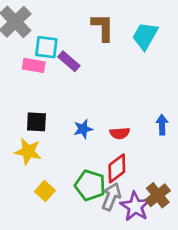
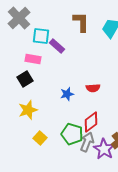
pink rectangle: (34, 65) -> (33, 59), moved
black square: (36, 122) -> (25, 79), moved, turned -35
red semicircle: (120, 133) -> (93, 88), moved
yellow star: (28, 152) -> (28, 110), turned -30

